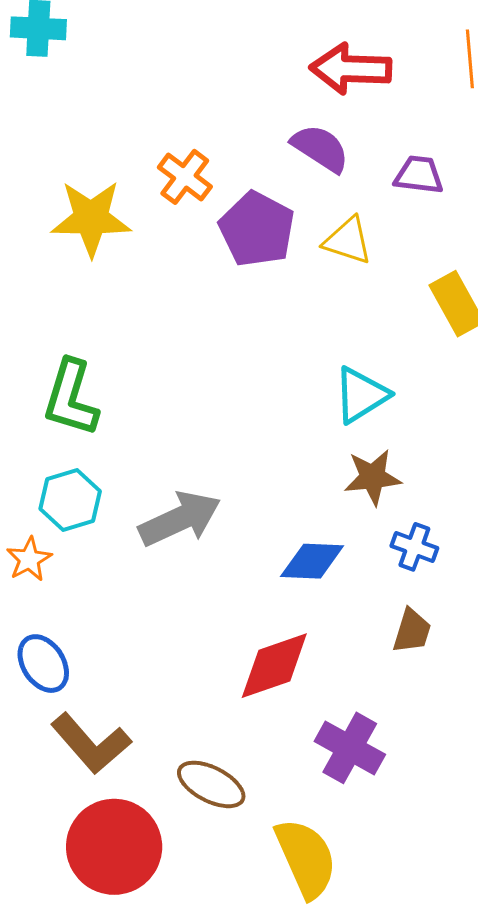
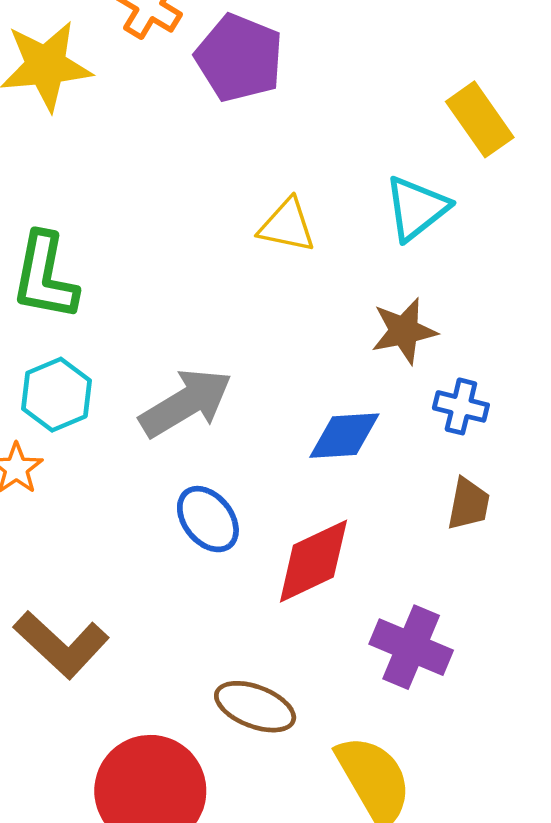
yellow triangle: (348, 241) -> (287, 226), moved
cyan triangle: (361, 395) -> (416, 208), moved
blue ellipse: (43, 664) -> (208, 519), moved
brown L-shape: (91, 743) -> (61, 644), moved

